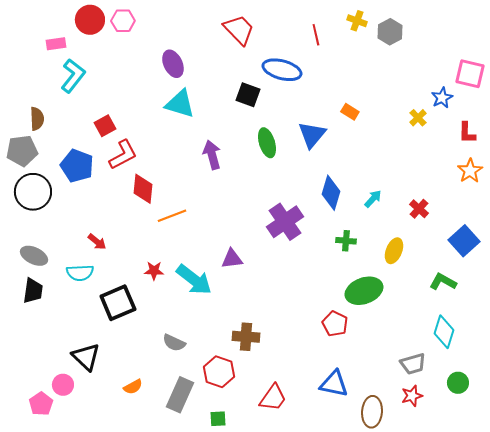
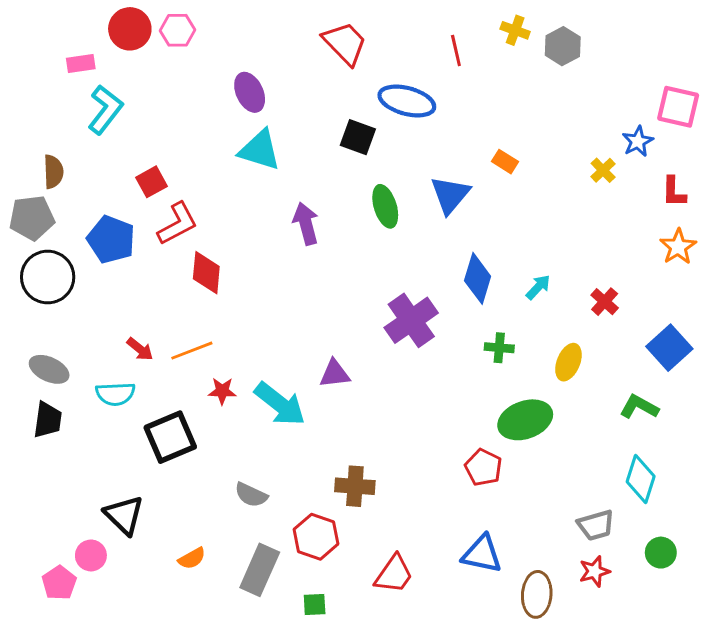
orange line: (172, 216) -> (192, 351), moved

